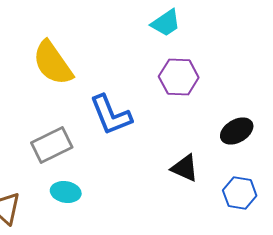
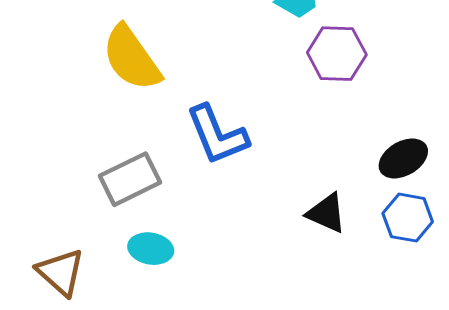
purple hexagon: (179, 77) -> (337, 54), moved
blue hexagon: (240, 193) -> (408, 218), moved

